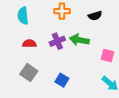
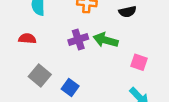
red semicircle: (29, 44) -> (27, 39), moved
blue square: (62, 80) -> (70, 88), moved

